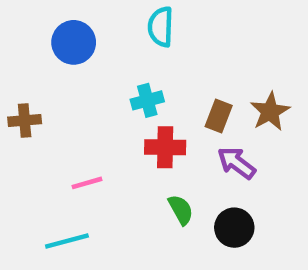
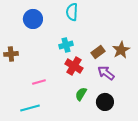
brown rectangle: (219, 116) -> (98, 52), turned 32
red cross: (165, 147) -> (74, 66), turned 30
green semicircle: (181, 210) -> (81, 94), turned -120

